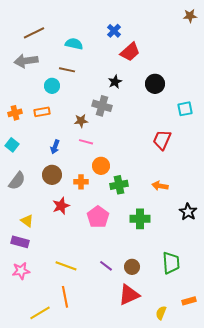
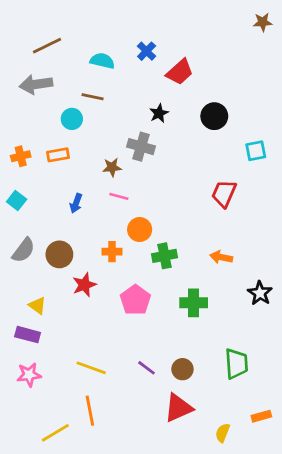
blue cross: (114, 31) -> (147, 51), moved
brown circle: (52, 175) -> (59, 254), moved

